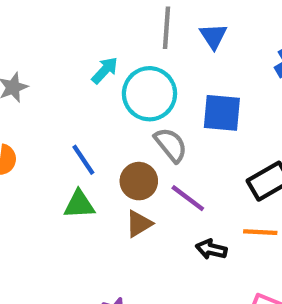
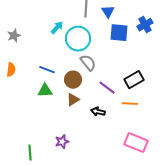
blue square: (222, 113) -> (119, 33), moved
blue line: (83, 160) -> (47, 70), turned -35
purple line: (188, 198) -> (107, 88), moved
black arrow: (211, 249) -> (98, 112), moved

